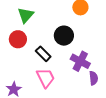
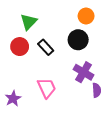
black circle: (64, 36) -> (78, 40), moved
black rectangle: (43, 54) -> (46, 47), moved

